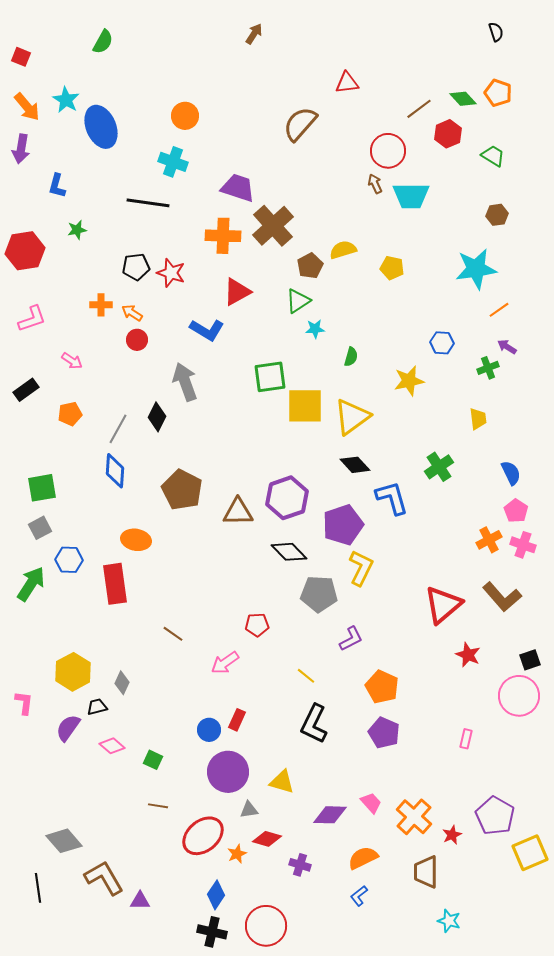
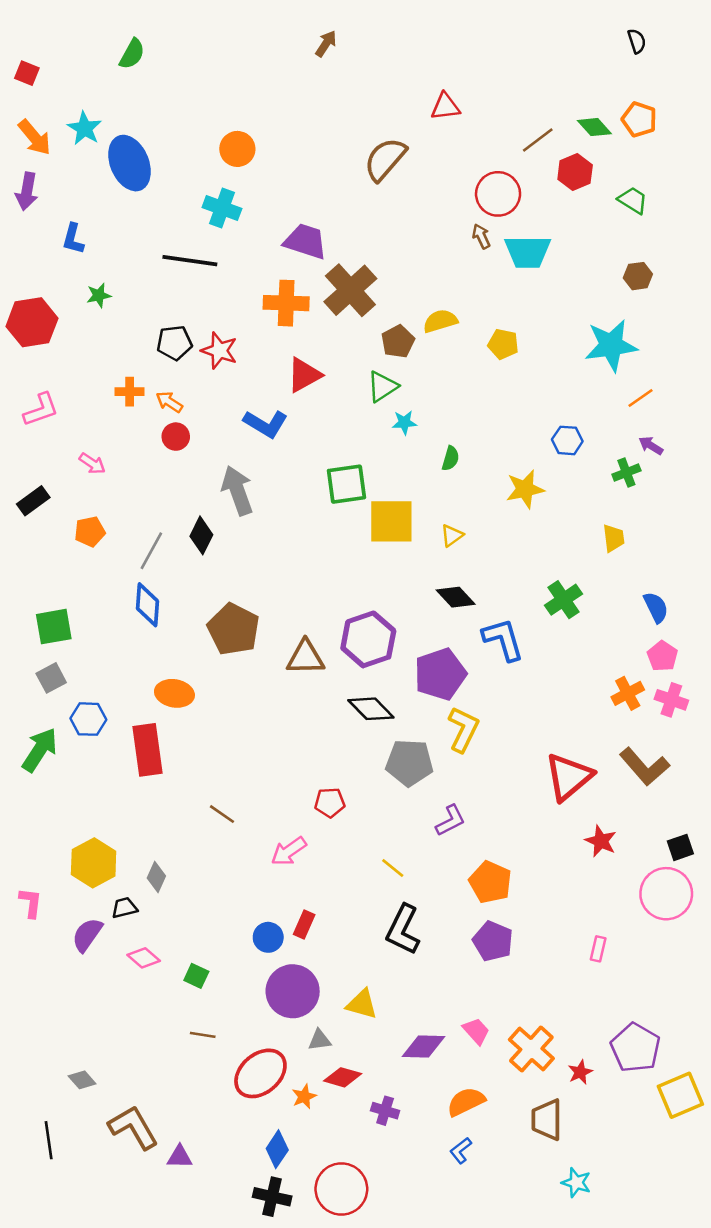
yellow triangle: (352, 417) -> (452, 535), size x0.5
gray diamond: (64, 841) -> (82, 1080), size x0.6

